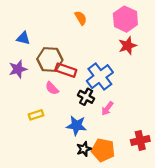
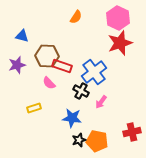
orange semicircle: (81, 18) -> (76, 17), turned 64
red star: (128, 46) -> (120, 43), size x1.4

